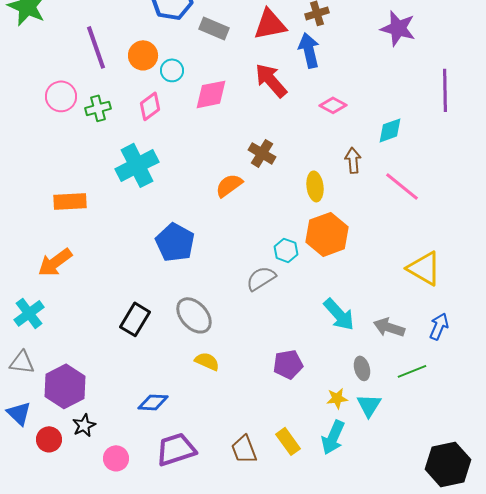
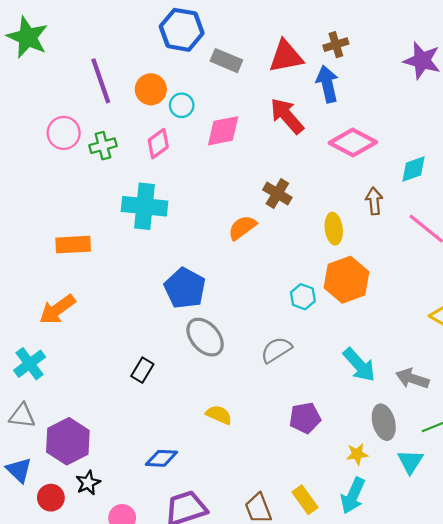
pink diamond: (333, 105) -> (353, 142), size x1.6
cyan cross: (137, 165) -> (144, 206), turned 33
gray semicircle: (261, 278) -> (276, 350), moved
gray ellipse: (194, 315) -> (205, 337), moved
black rectangle: (135, 319) -> (142, 370), size x0.7
gray ellipse: (362, 368) -> (384, 422), size x1.4
cyan triangle: (369, 405) -> (410, 462), moved

